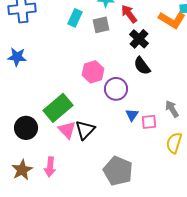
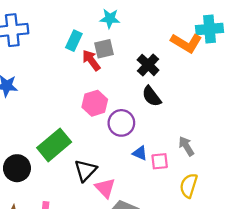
red arrow: (129, 14) -> (91, 60), moved
blue triangle: (132, 115) -> (140, 153), turned -40
pink triangle: (67, 130) -> (105, 188), moved

